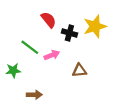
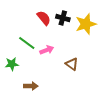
black cross: (69, 33) -> (63, 18), moved
brown triangle: (79, 70) -> (72, 64), turned 40

